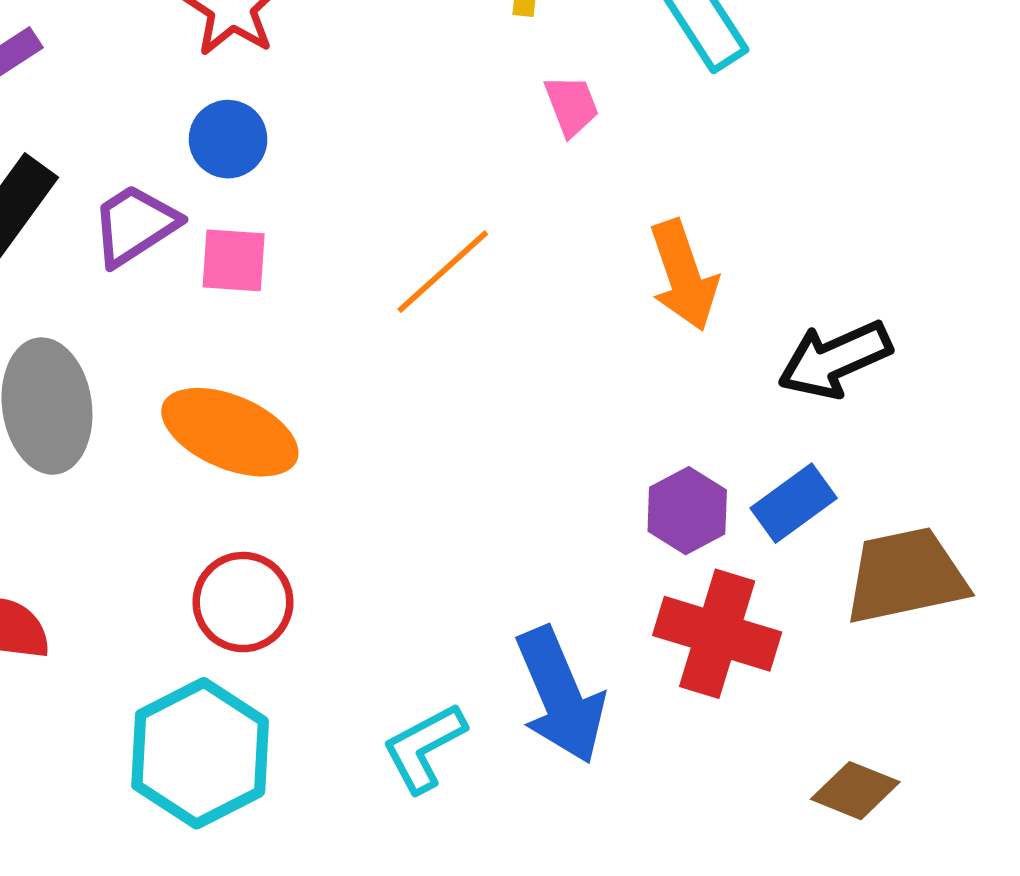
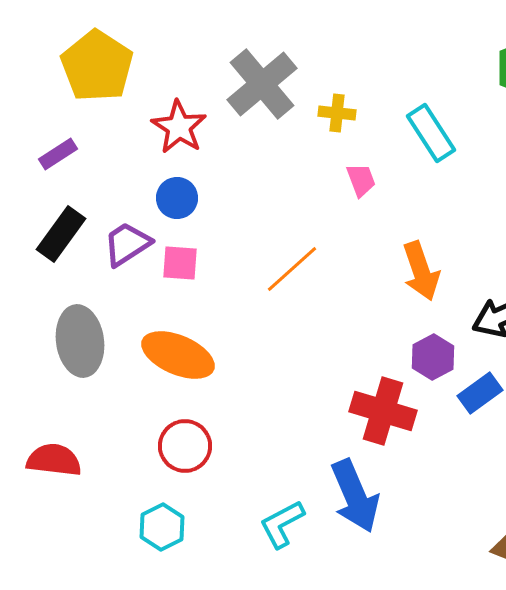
purple hexagon: (687, 511) -> (433, 357), moved
red cross: (717, 634) -> (383, 411), moved
cyan hexagon: (200, 753) -> (162, 527), size x0.6

